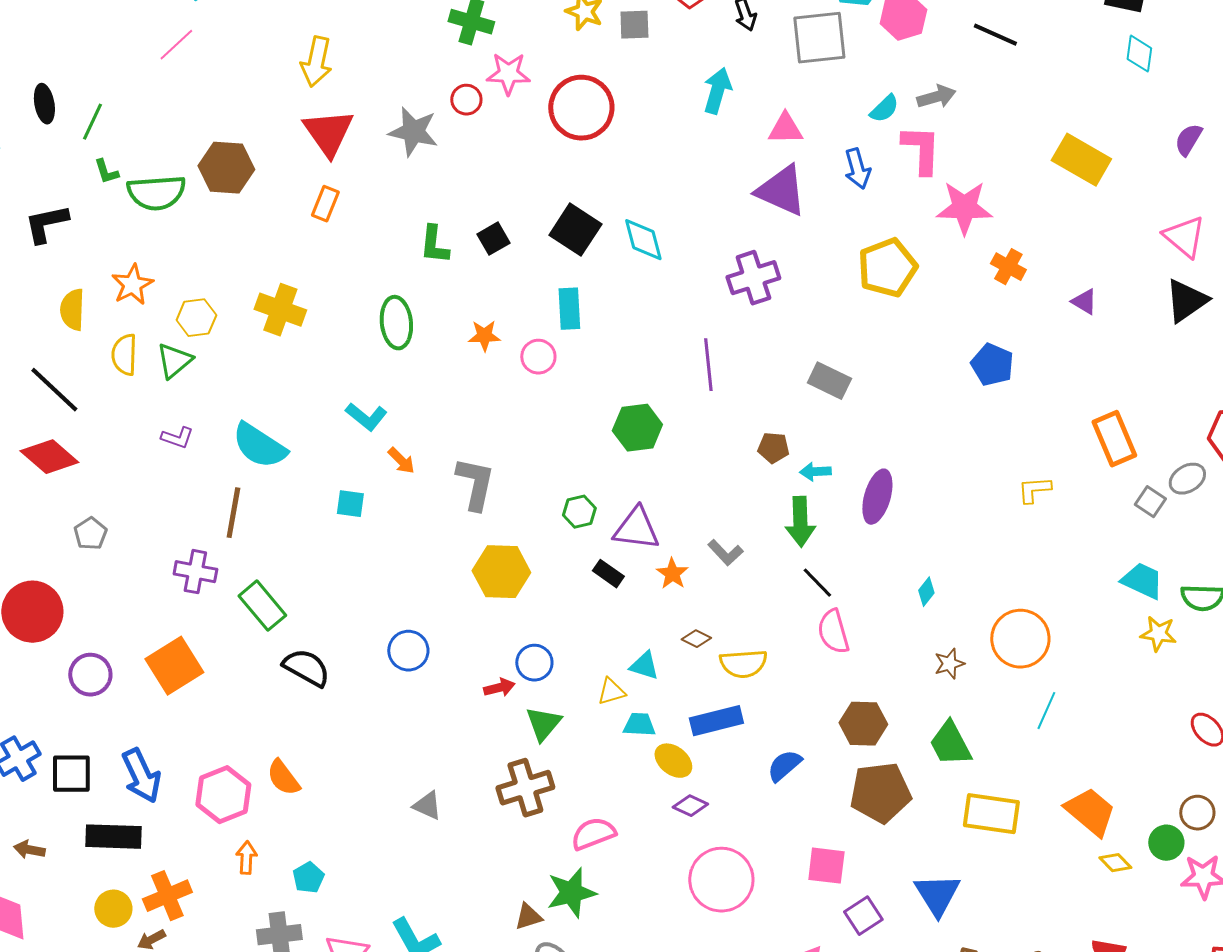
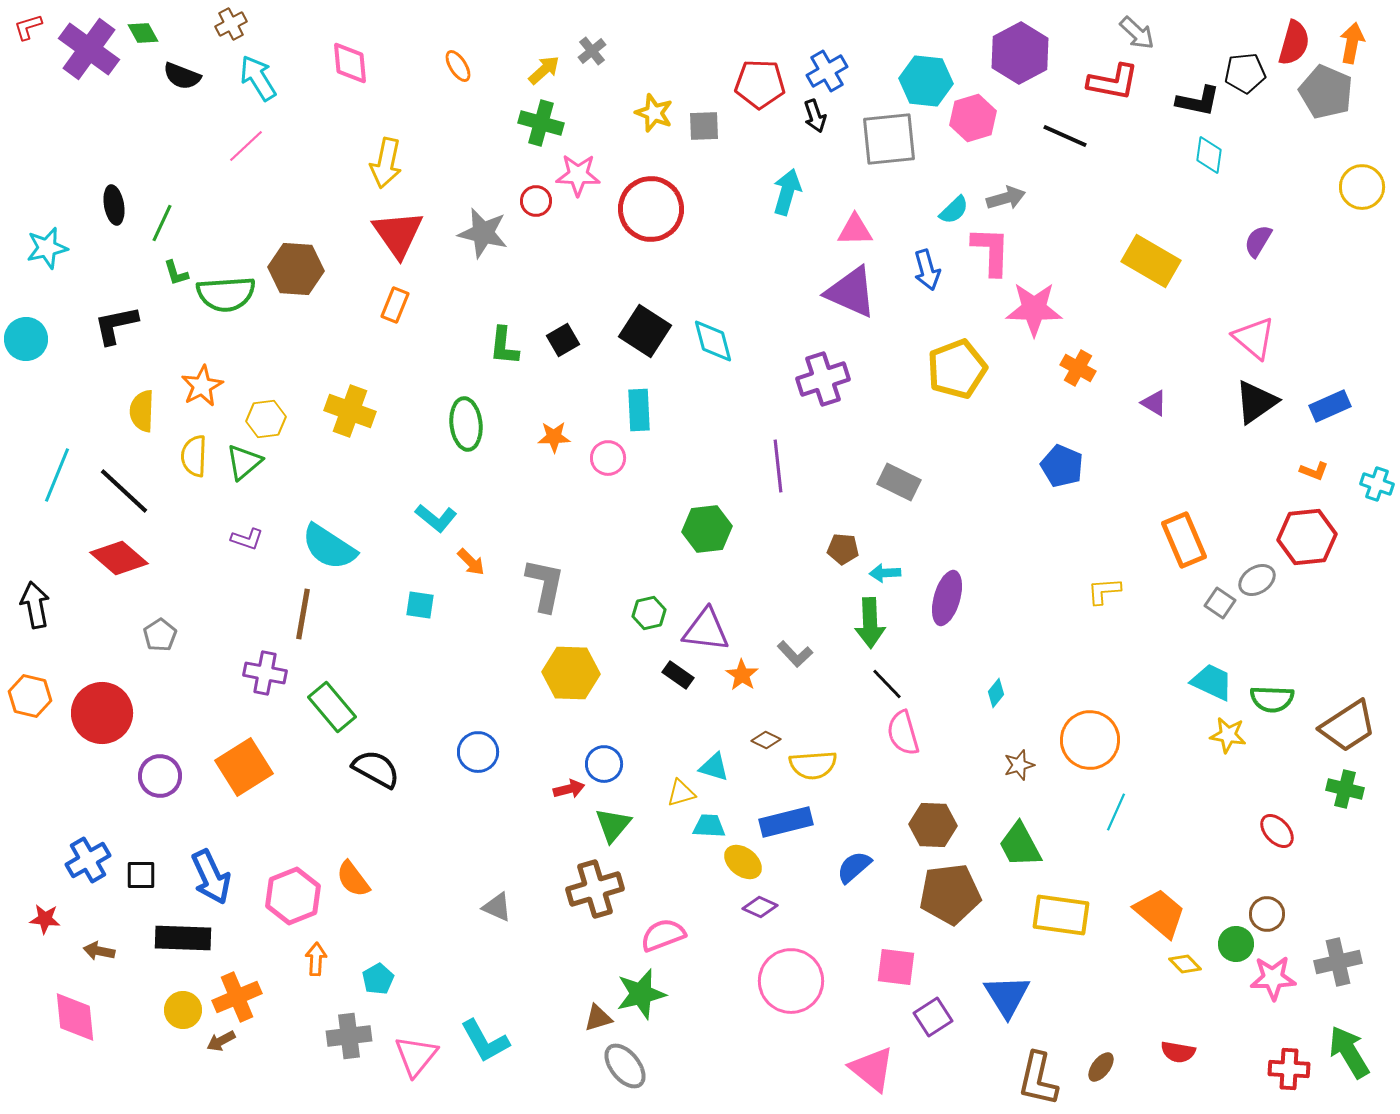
black square: (71, 774) -> (141, 875), size x0.7

